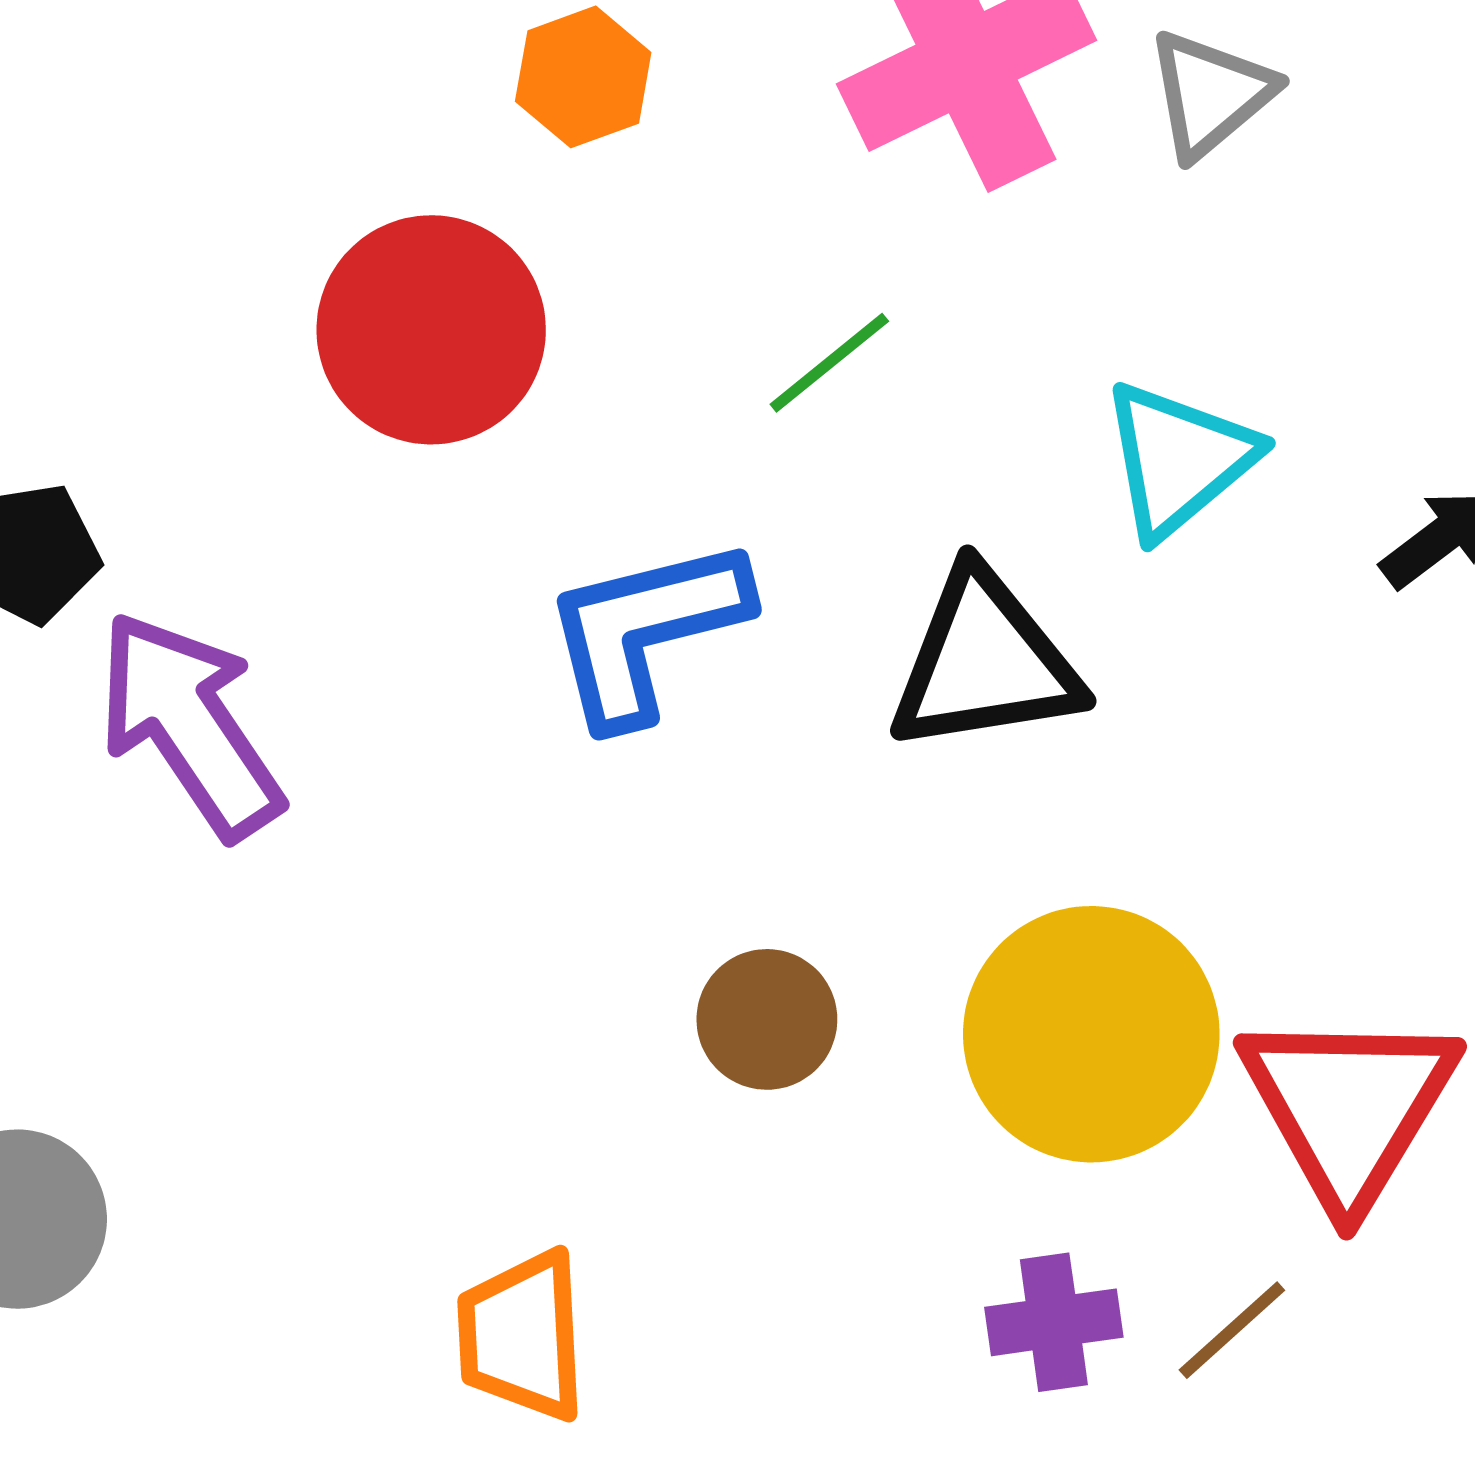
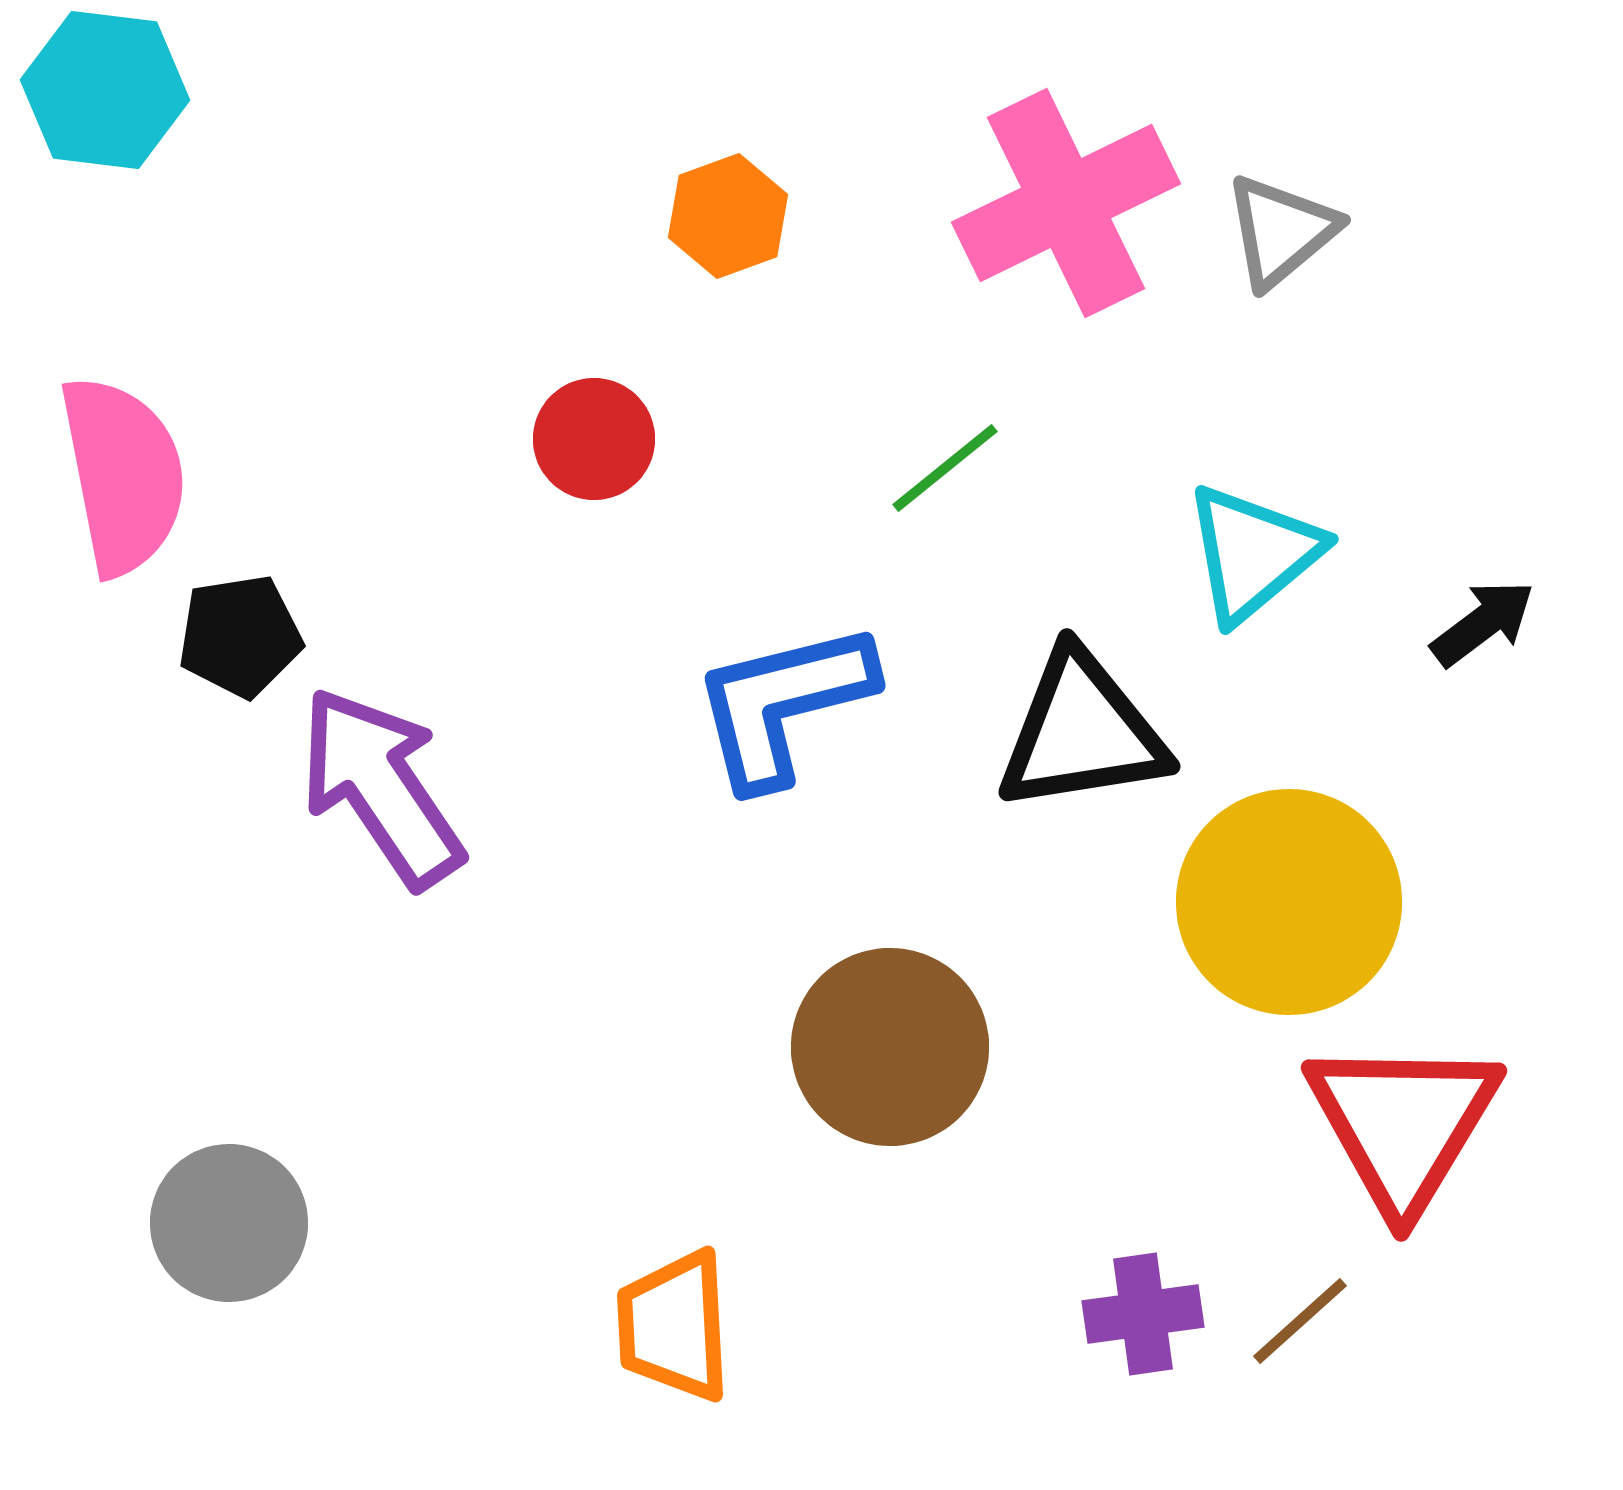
red circle: (431, 330) -> (594, 439), size x0.6
brown circle: (767, 1019) -> (890, 1047), size x1.6
yellow circle: (1091, 1034) -> (1289, 902), moved

